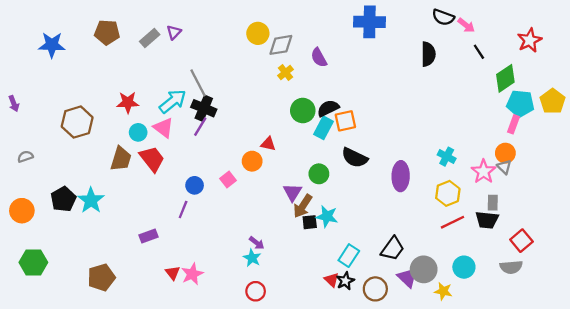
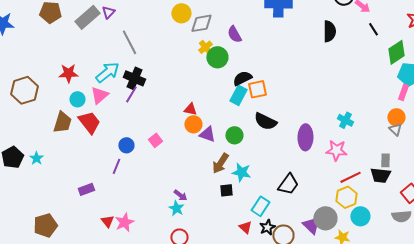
gray rectangle: (150, 38) -> (87, 17), size x1.4
gray line: (198, 83) -> (129, 42), moved
green circle: (303, 111) -> (217, 57), moved
pink triangle: (163, 128) -> (99, 95), turned 42
orange circle: (252, 161) -> (193, 124), moved
pink star: (484, 172) -> (336, 150), moved, turned -30
purple triangle: (292, 192) -> (207, 134), moved, turned -42
yellow hexagon: (448, 193) -> (346, 197), moved
cyan star: (91, 200) -> (36, 158), size x0.6
black square: (310, 222) -> (226, 190), moved
black trapezoid: (393, 249) -> (288, 184), moved
black star: (345, 281) -> (267, 227), moved

